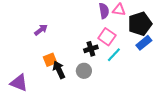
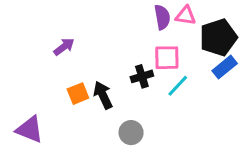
pink square: (107, 37) -> (167, 58), turned -36
black arrow: (59, 70) -> (103, 95), moved
gray circle: (84, 71) -> (131, 133), moved

